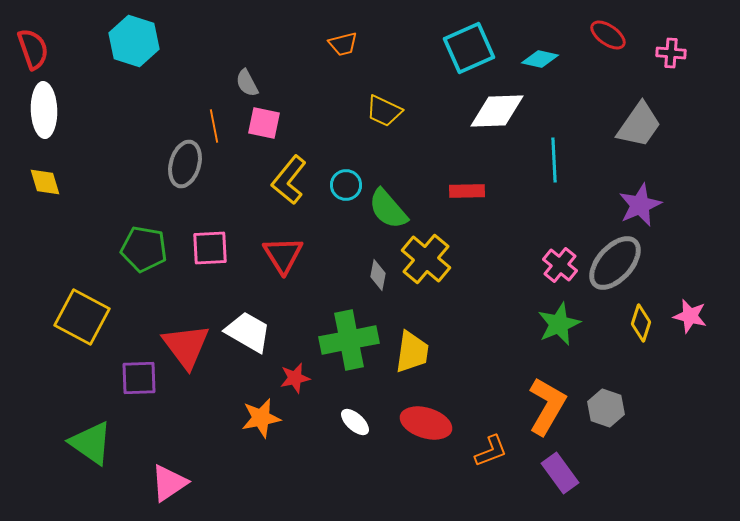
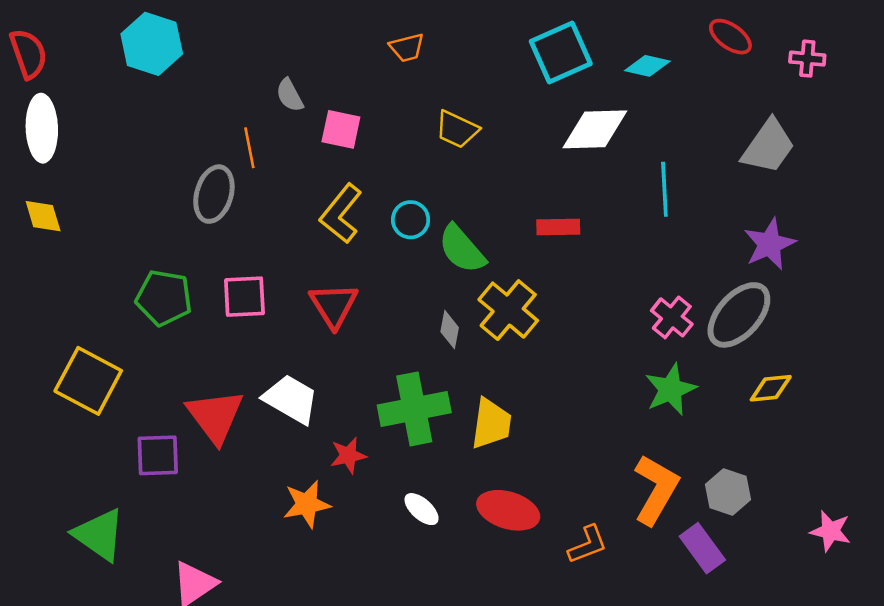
pink square: (264, 123) -> (341, 129), moved
pink star: (690, 316) -> (831, 531), moved
yellow diamond: (641, 323) -> (771, 388), turned 66
purple rectangle: (560, 473) -> (702, 548), moved

